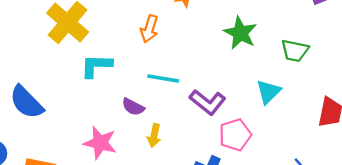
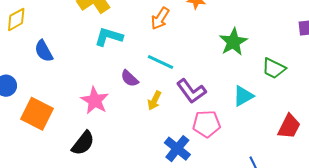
blue semicircle: (26, 102) -> (44, 51), size x0.7
yellow arrow: (154, 136) -> (154, 101), moved

